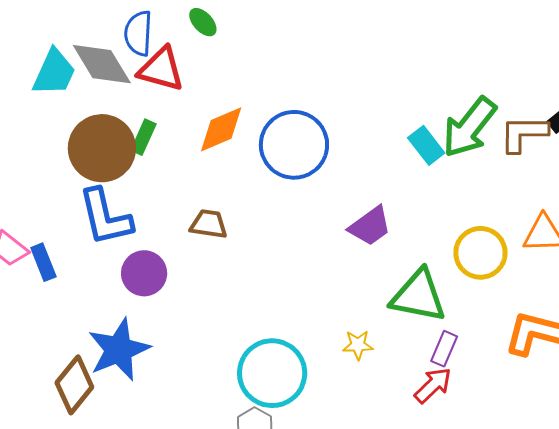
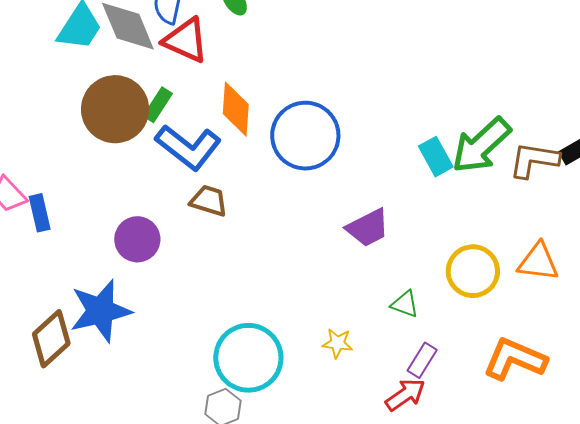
orange diamond: (221, 129) -> (236, 109), turned -72
blue L-shape: (105, 217) -> (188, 147), moved, turned -48
green triangle: (419, 296) -> (405, 304), size x0.5

